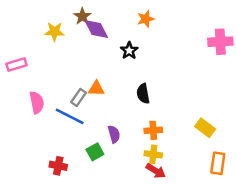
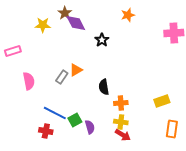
orange star: (146, 19) -> (128, 15), moved
orange triangle: (96, 89) -> (76, 70), turned -32
black semicircle: (143, 94) -> (104, 87), moved
blue line: (70, 116) -> (55, 113), moved
yellow rectangle: (205, 128) -> (162, 101), turned -56
purple semicircle: (114, 134) -> (90, 127), moved

